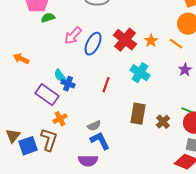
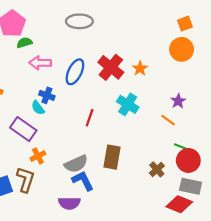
pink arrow: (73, 36) -> (40, 63), moved, turned 48
orange line: (176, 44) -> (168, 120), moved
blue cross: (68, 84) -> (47, 95), moved
brown rectangle: (138, 114) -> (112, 157), moved
brown cross: (163, 122) -> (157, 169), moved
gray semicircle: (94, 126) -> (76, 164), size x1.5

